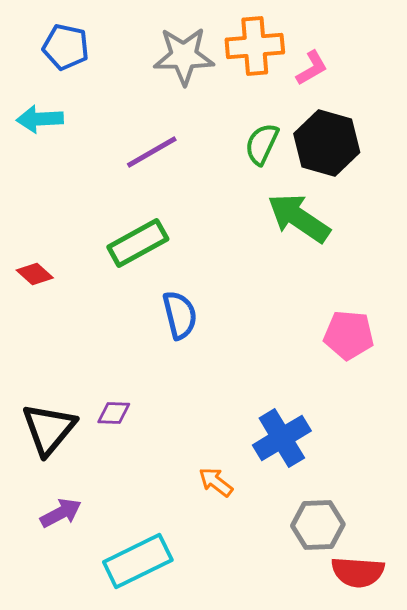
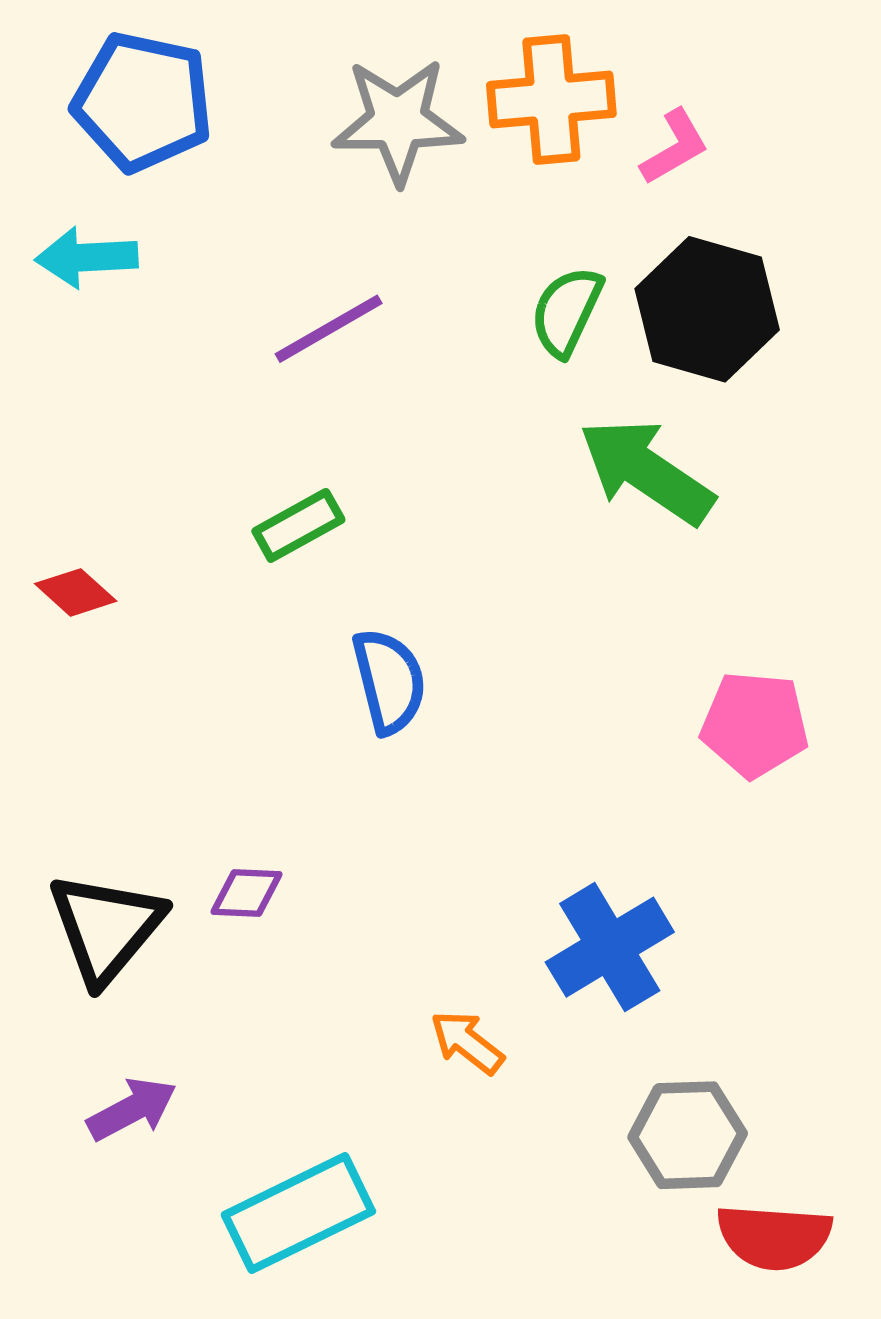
blue pentagon: (66, 47) -> (143, 102), size x1.4
green rectangle: (138, 243) -> (298, 525), size x0.7

